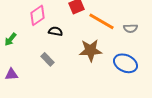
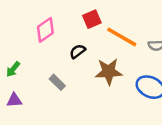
black semicircle: (56, 31) -> (78, 51), moved, turned -48
green arrow: (10, 39) -> (13, 69), moved

